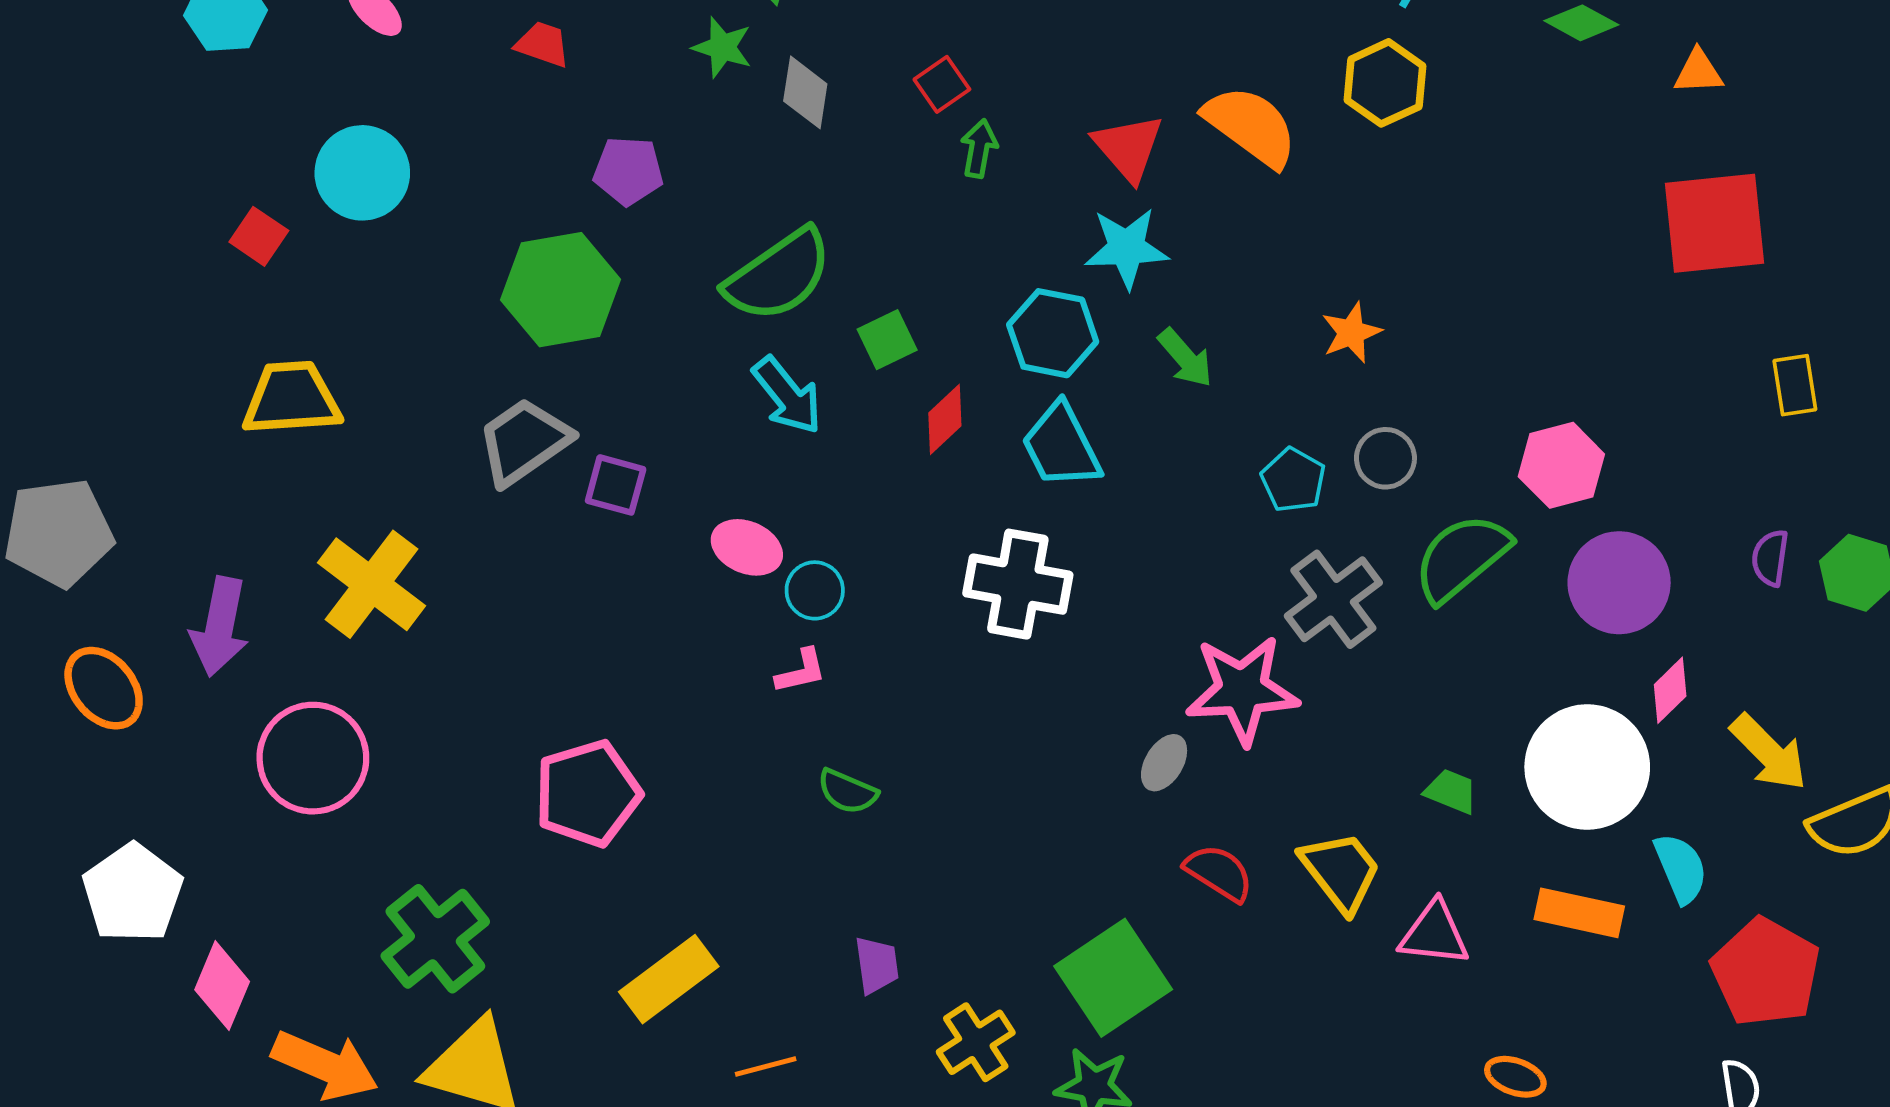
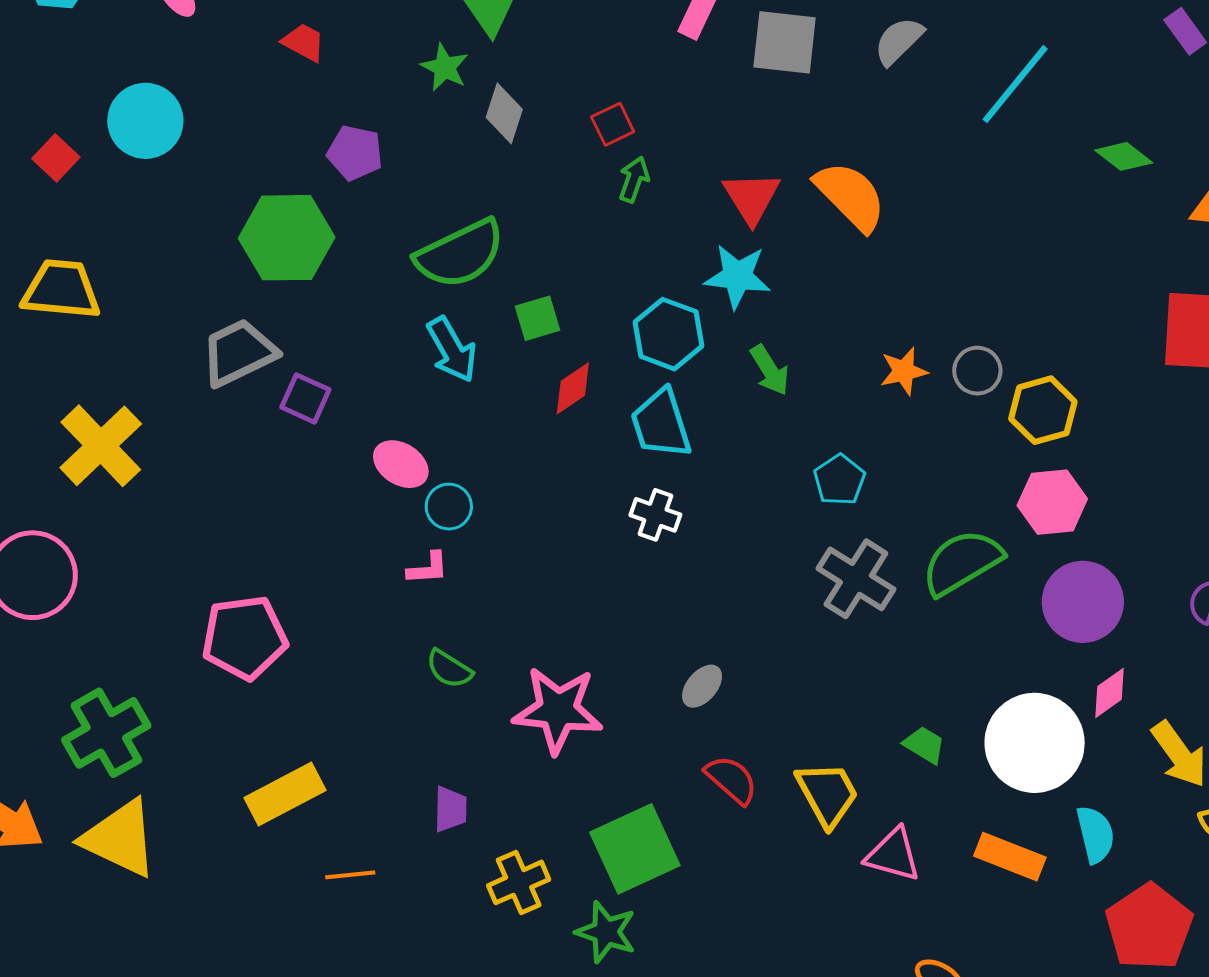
yellow hexagon: (1385, 83) -> (1043, 410), moved
gray circle: (1385, 458) -> (977, 371), moved
white cross: (1018, 584) -> (655, 515), moved, size x0.6
gray cross: (1333, 599) -> (856, 579), turned -30
pink star: (1242, 690) -> (558, 710), moved

